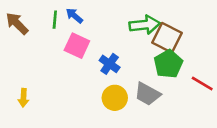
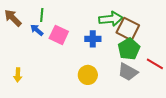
blue arrow: (74, 16) -> (37, 30), moved
blue cross: (110, 64) -> (93, 39), moved, turned -35
gray trapezoid: (147, 94) -> (128, 72), moved

